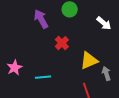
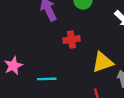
red cross: (62, 43) -> (71, 40), turned 32

